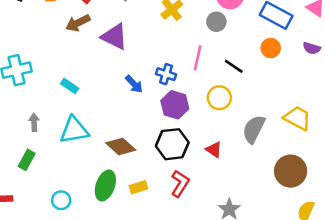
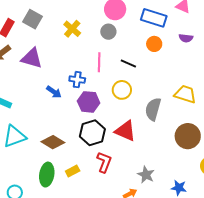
red triangle: (214, 150) -> (125, 131), size x1.6

